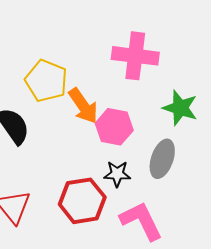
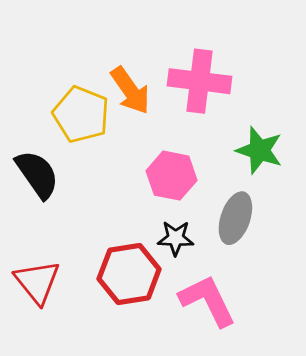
orange arrow: (83, 106) -> (130, 90), moved

